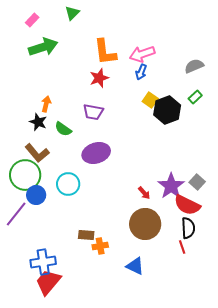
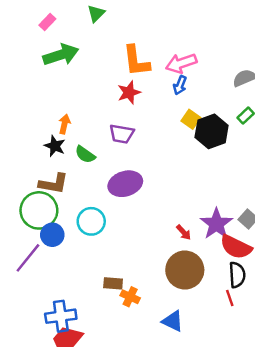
brown L-shape: (37, 153) -> (54, 184), turned -40
orange cross: (100, 246) -> (130, 297), turned 35

